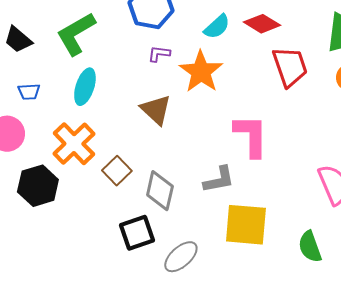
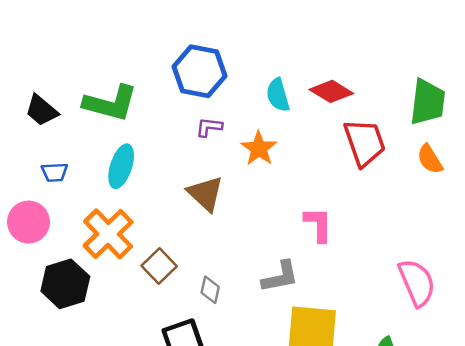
cyan semicircle: (217, 27) -> (278, 95), turned 116
green L-shape: (76, 34) -> (110, 103), turned -135
orange star: (201, 72) -> (259, 148), size x0.7
pink L-shape: (251, 136) -> (318, 224), size x0.7
gray diamond: (160, 191) -> (210, 290), size x0.6

